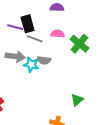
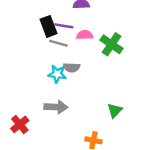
purple line: (15, 27) -> (64, 26), moved
gray arrow: (15, 56) -> (56, 107), moved

